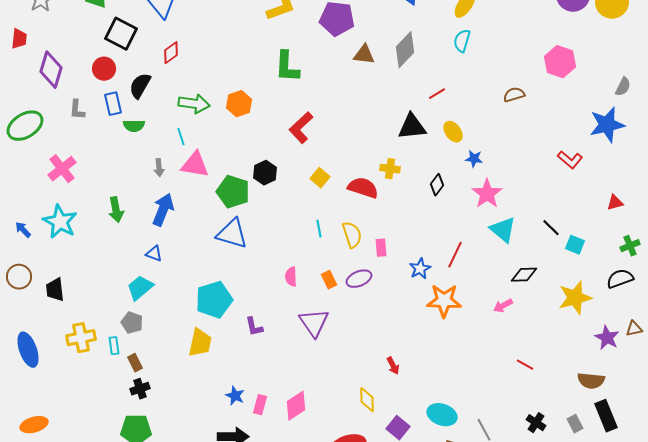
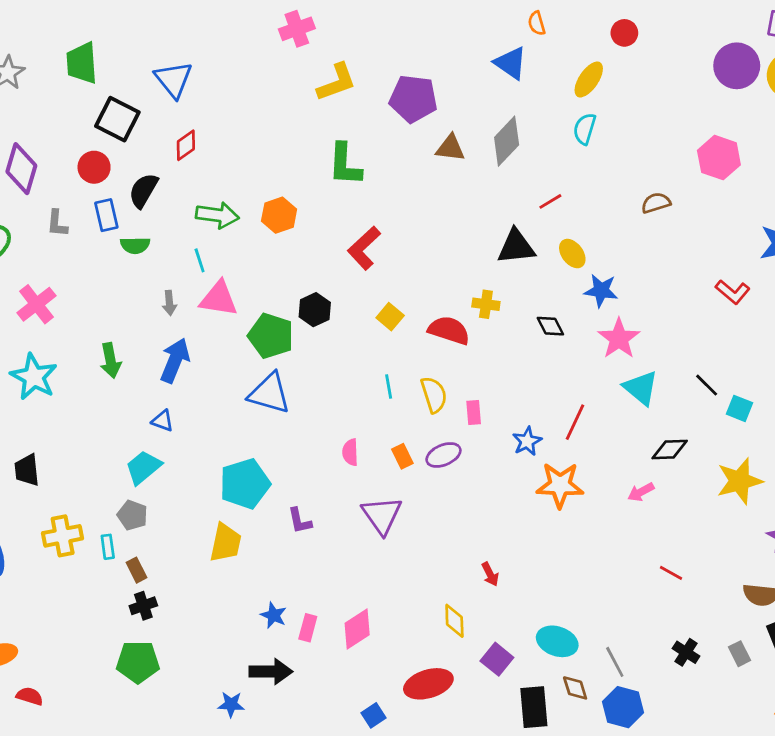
blue star: (474, 159) -> (601, 291), size x1.4
black diamond: (437, 185) -> (550, 326), turned -65

